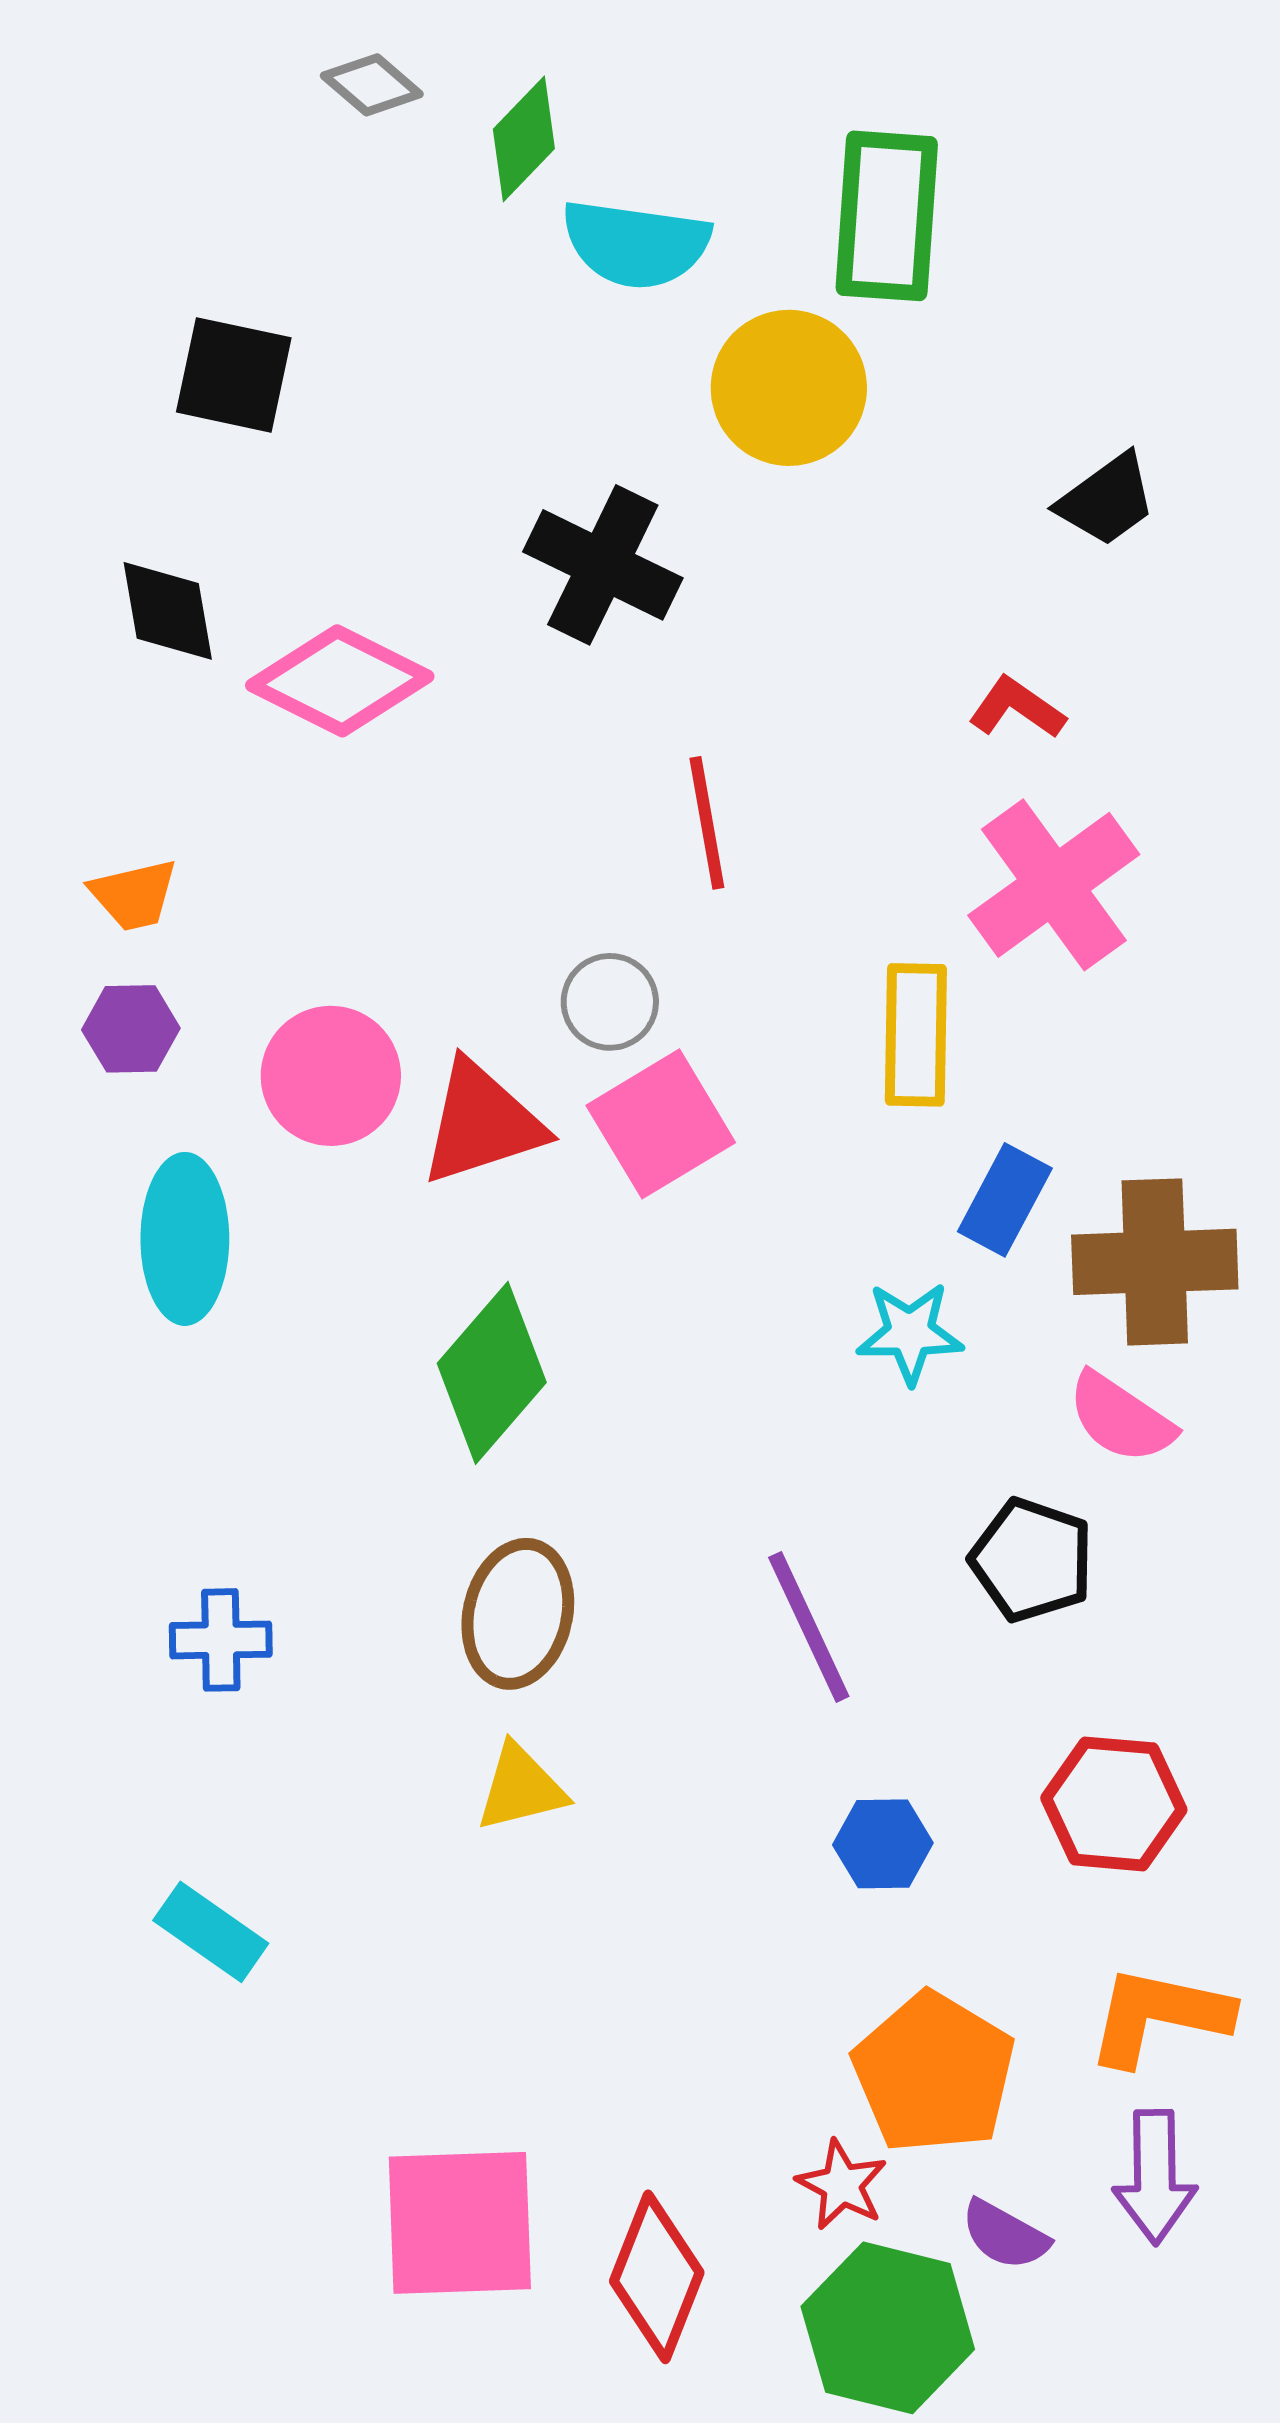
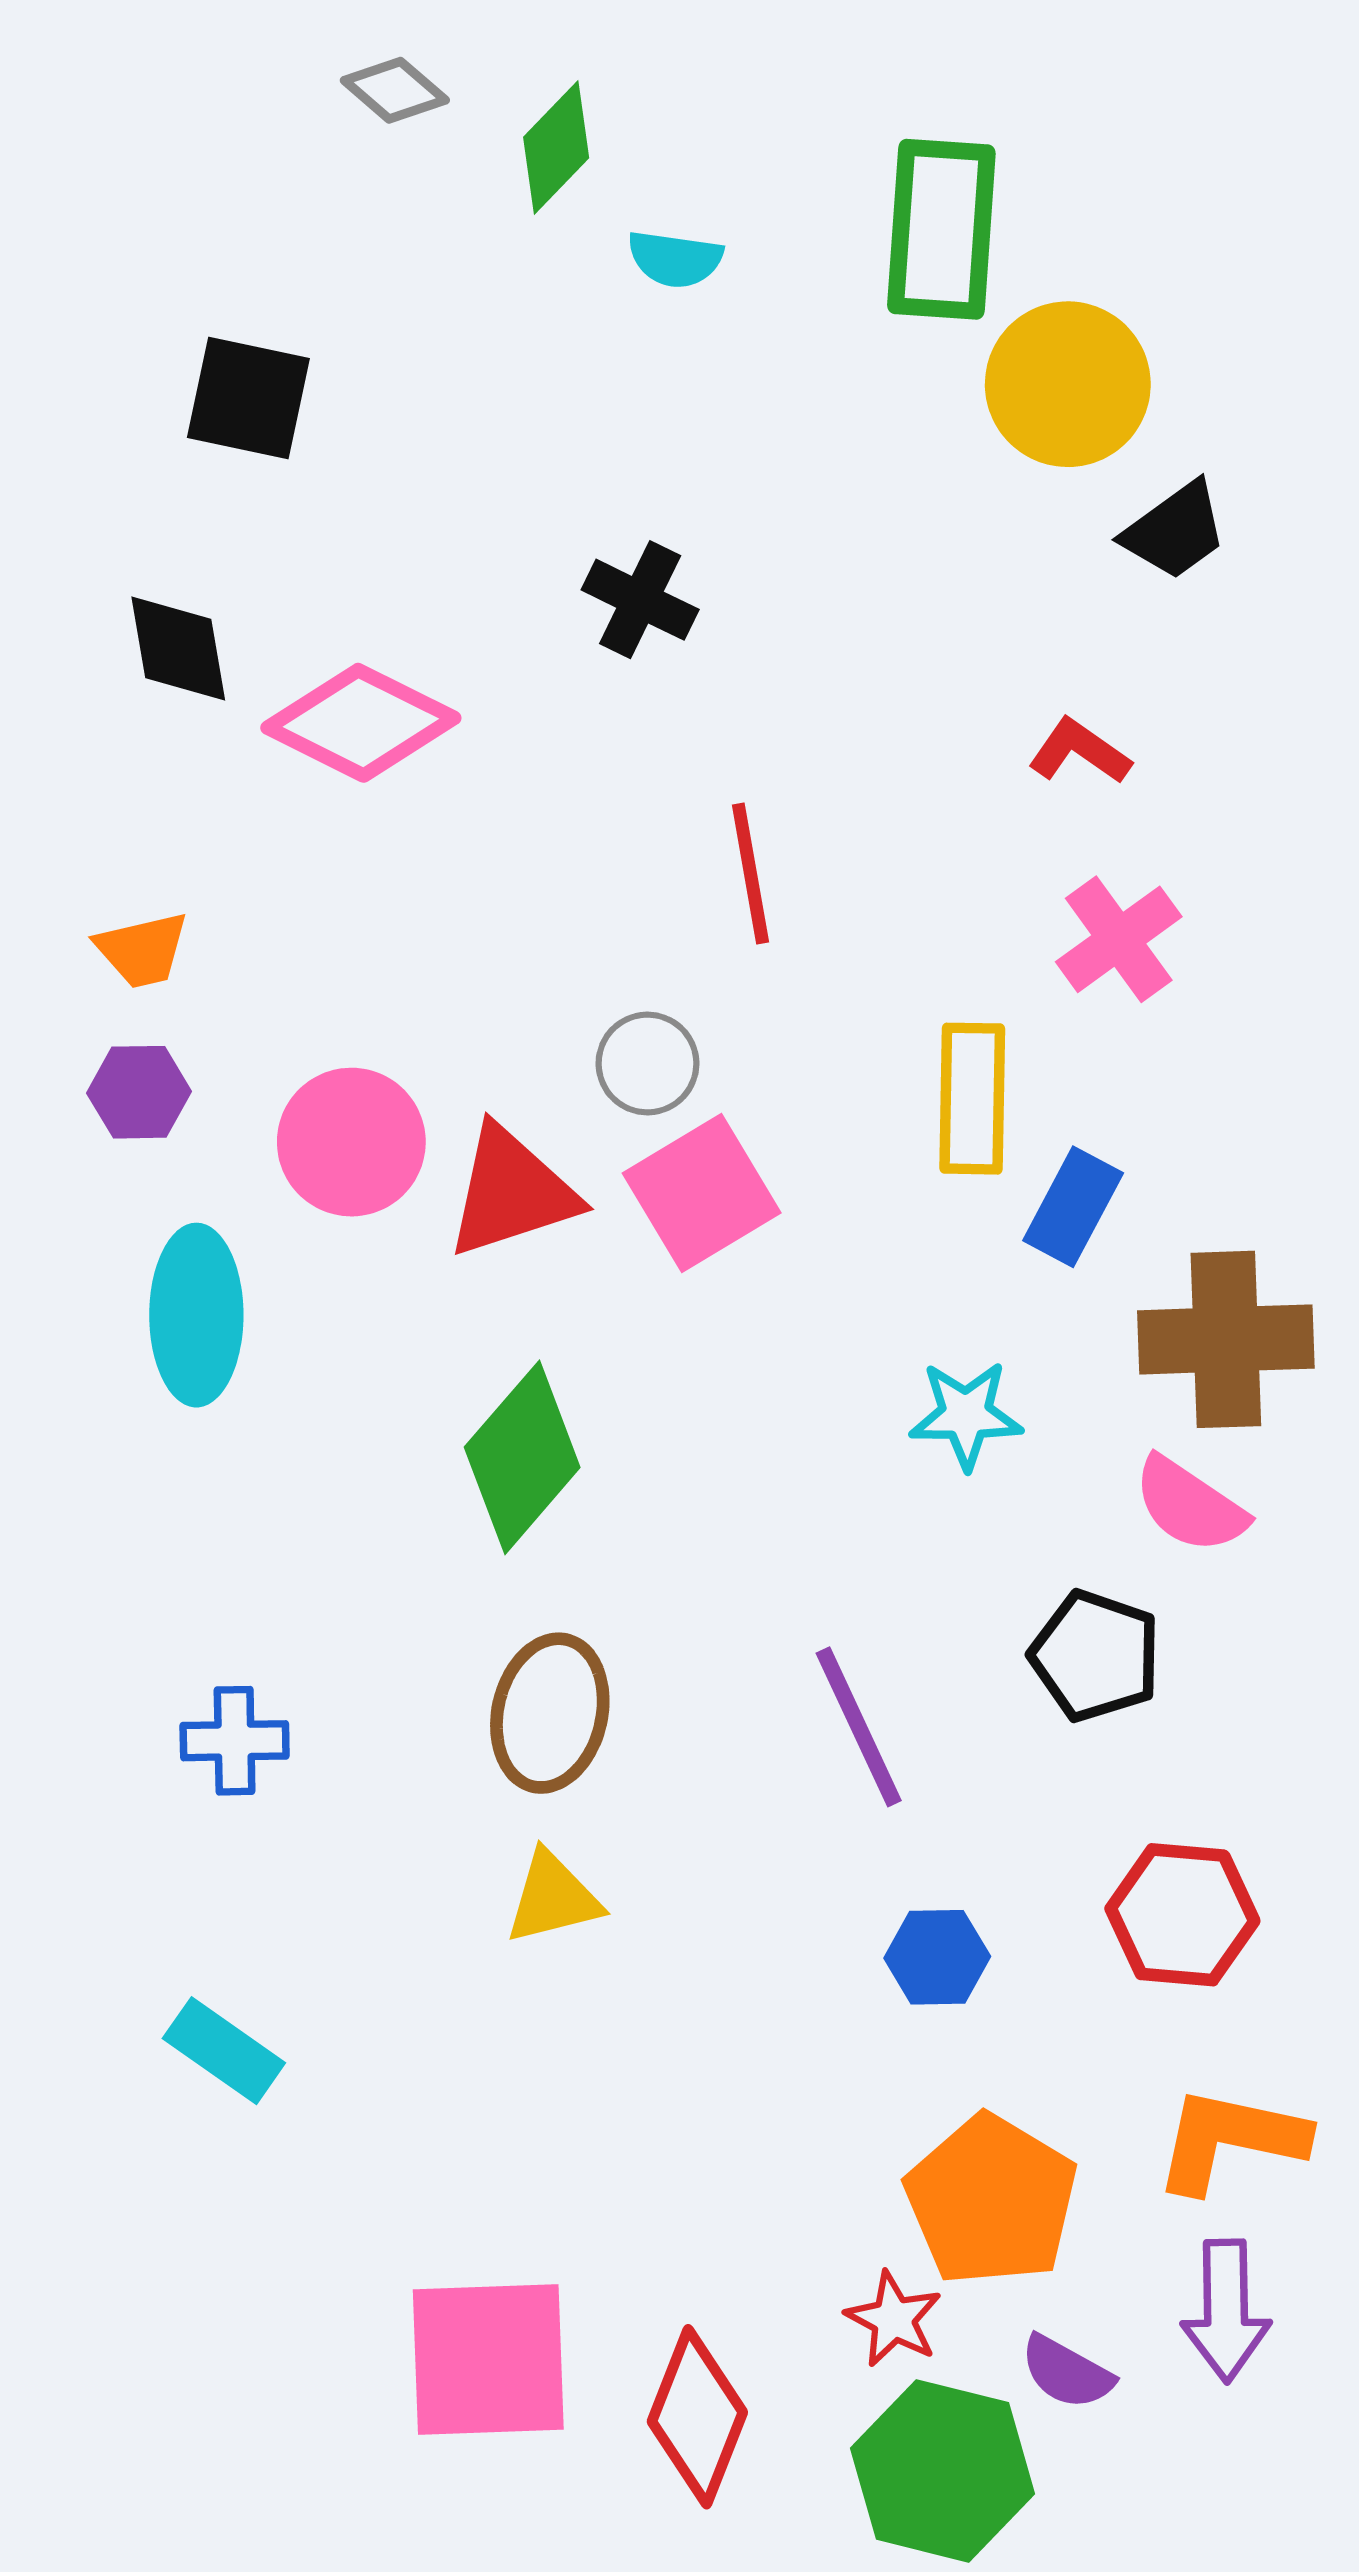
cyan semicircle: (636, 244) -> (675, 259), size x0.6
yellow circle: (789, 388) -> (1068, 384), moved
black cross: (603, 565) -> (640, 600), size x0.7
pink cross: (1054, 885) -> (1119, 939), size x0.7
blue rectangle: (1005, 1200) -> (1073, 1207), moved

